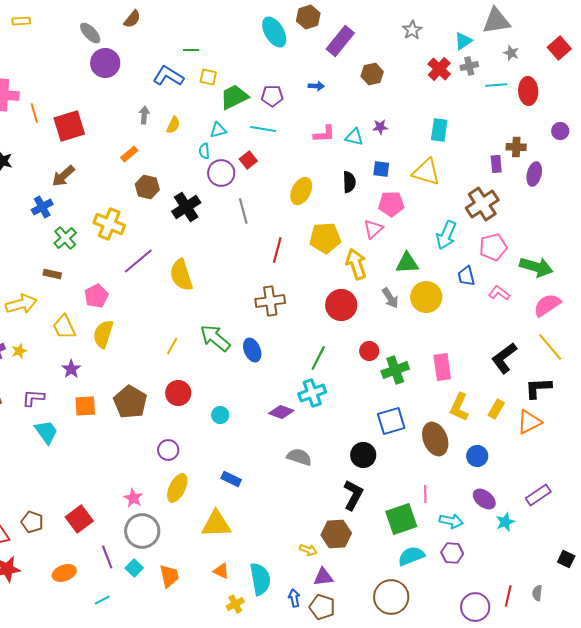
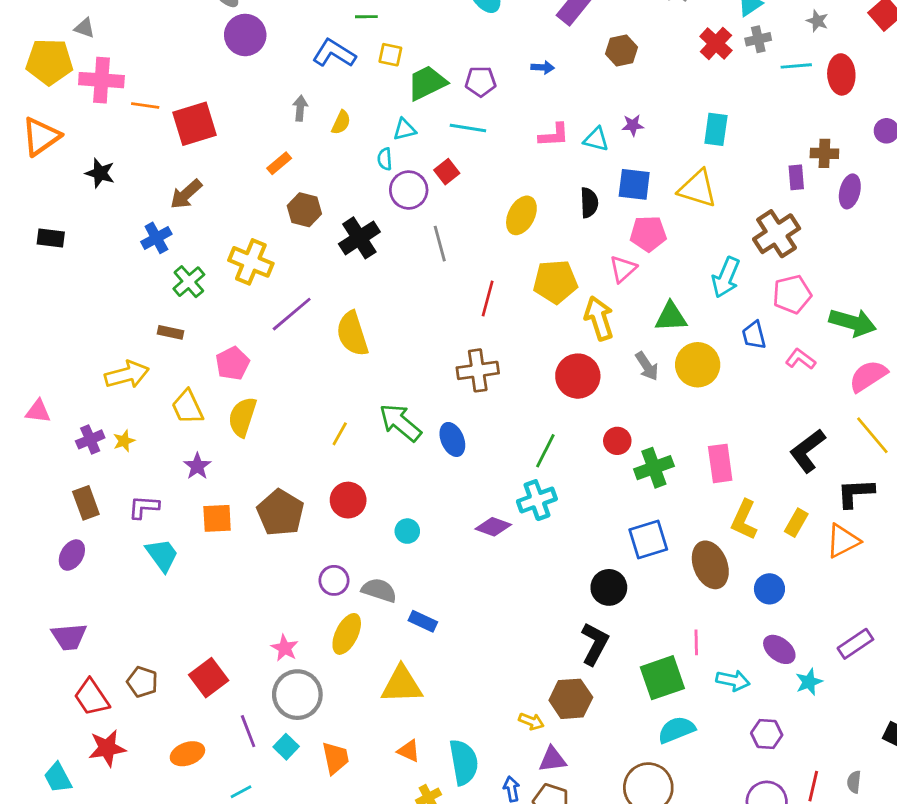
orange line: (34, 113) -> (145, 105), turned -66
blue square: (381, 169) -> (634, 184), size x1.4
gray semicircle: (299, 457) -> (379, 590), moved
purple hexagon: (452, 553) -> (767, 734), moved

